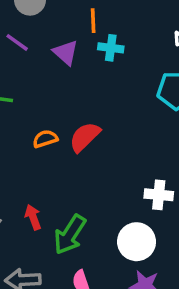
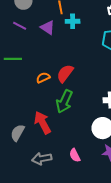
red arrow: (33, 217) -> (42, 123), size x1.6
green arrow: (70, 235) -> (64, 101), moved

